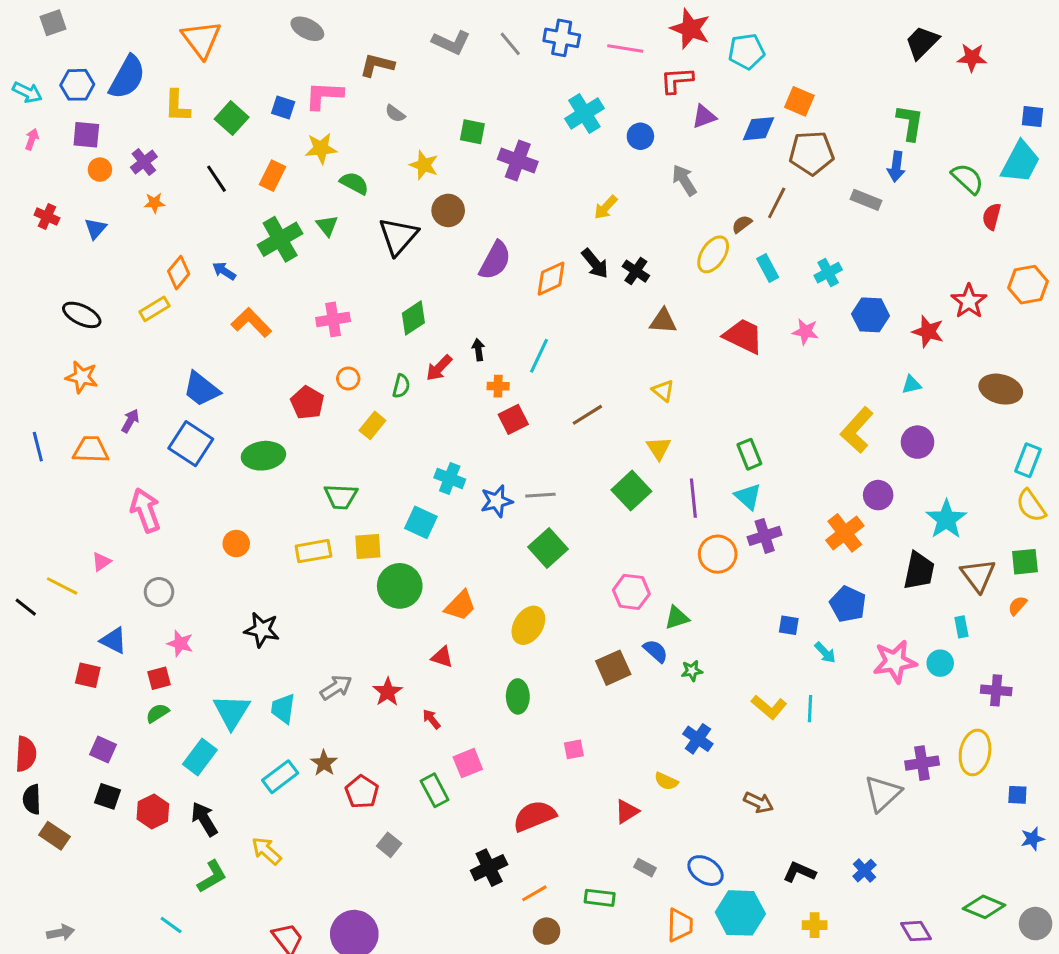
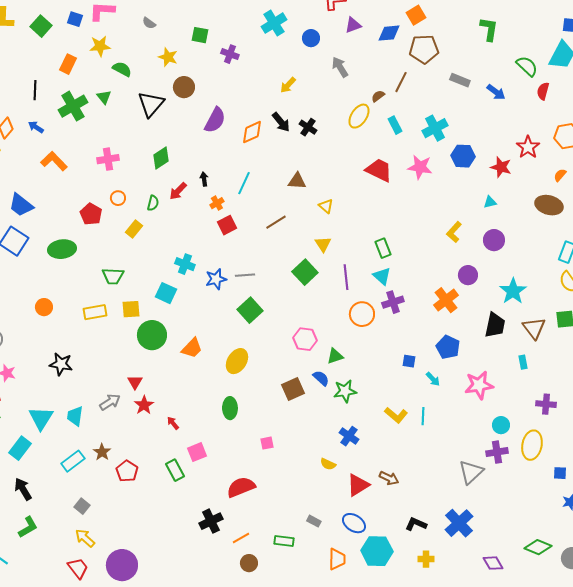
orange square: (799, 101) -> (416, 15), turned 36
purple cross: (518, 160) -> (230, 54), size x0.7
blue arrow: (896, 167) -> (496, 92), moved, turned -60
black line: (216, 179) -> (35, 90), moved, turned 36
cyan cross: (828, 273) -> (435, 128), size x1.4
brown triangle: (663, 321) -> (297, 181), moved
pink star: (805, 332) -> (420, 167), size x1.4
orange cross: (498, 386) -> (217, 203), turned -32
yellow L-shape: (857, 430) -> (454, 232), size x0.7
orange semicircle: (1017, 606) -> (560, 175), moved
red triangle: (442, 657) -> (135, 382), moved, turned 42
cyan circle: (940, 663) -> (501, 425), moved
green star: (692, 671) -> (345, 391), size x1.6
red triangle: (627, 812) -> (358, 485), moved, size x1.4
gray square: (389, 845) -> (82, 506), moved
yellow arrow: (266, 851) -> (85, 538), moved
blue cross: (864, 871) -> (459, 523), size x1.8

